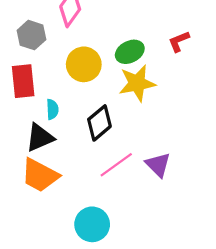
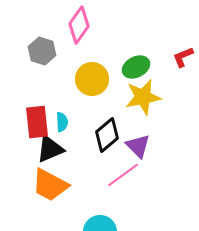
red rectangle: (23, 81) -> (37, 122), moved
purple triangle: (158, 165) -> (138, 146), moved

